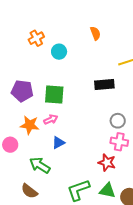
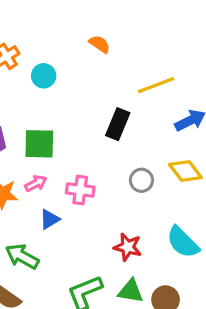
orange semicircle: (95, 33) -> (100, 44), turned -32
black rectangle: (104, 84) -> (118, 124), turned -60
pink cross: (119, 142) -> (80, 190), moved

